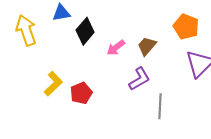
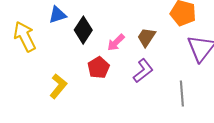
red pentagon: (81, 93) -> (99, 68), moved
gray line: (160, 106) -> (182, 94), moved

